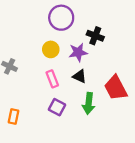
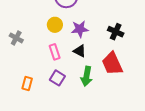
black cross: (95, 36) -> (116, 32), moved
orange rectangle: (14, 116) -> (27, 84), moved

